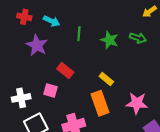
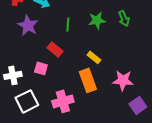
green line: (79, 34) -> (68, 24), moved
green arrow: (138, 38) -> (124, 18), turned 49
green star: (109, 40) -> (97, 20), turned -30

